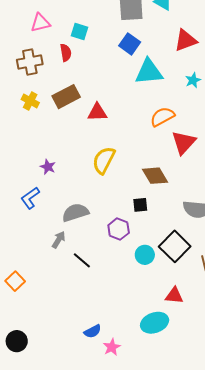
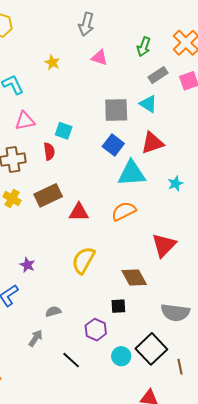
red triangle: (186, 40) -> (152, 143), moved
orange semicircle: (162, 117) -> (124, 211), moved
gray semicircle: (75, 213) -> (53, 312), size x0.6
black line: (82, 260) -> (71, 360), moved

